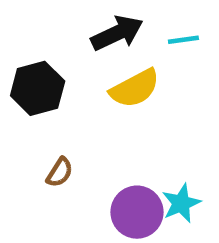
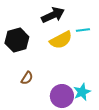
cyan line: (183, 40) -> (83, 30), moved

